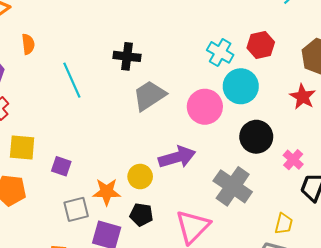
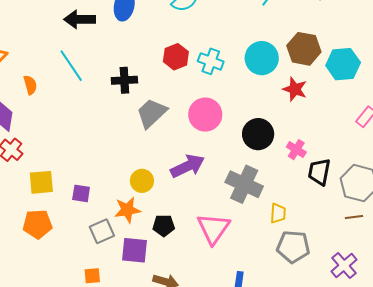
red hexagon: (261, 45) -> (176, 57), moved
cyan line: (72, 80) -> (71, 66), moved
cyan circle: (241, 86) -> (262, 58), moved
yellow circle: (140, 177) -> (142, 181), moved
yellow trapezoid: (284, 224) -> (278, 213), moved

